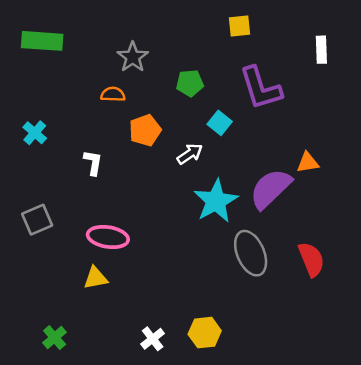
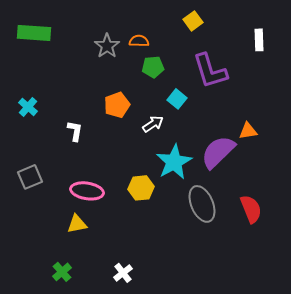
yellow square: (239, 26) -> (193, 21), turned -30
orange semicircle: (113, 94) -> (139, 41), moved
yellow hexagon: (205, 333) -> (141, 188), moved
green cross: (55, 338) -> (62, 272), moved

